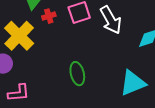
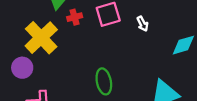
white arrow: (111, 20) -> (143, 24), size x0.5

